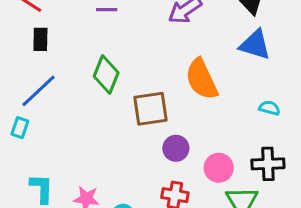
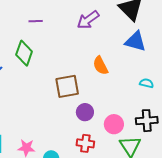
green diamond: (106, 74) -> (24, 53), moved
orange semicircle: (202, 79) -> (101, 65), size x0.7

